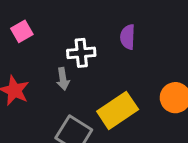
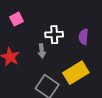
purple semicircle: (128, 37) -> (84, 37), moved

